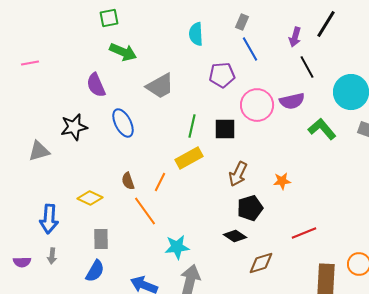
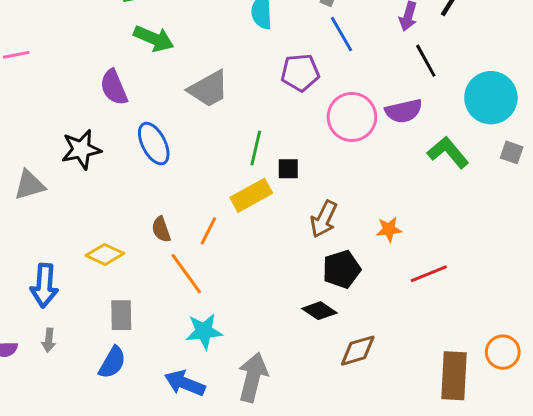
black square: (225, 129) -> (288, 169), moved, size x0.7
red line: (304, 233) -> (429, 274), moved
cyan star: (177, 247) -> (204, 331), moved

